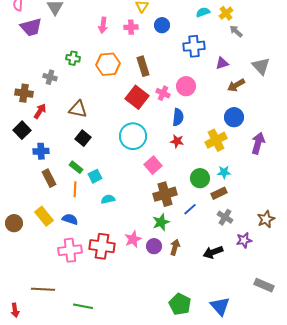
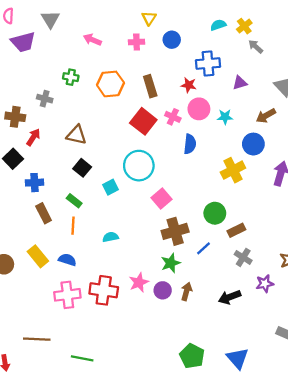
pink arrow: (103, 25) -> (92, 40), moved, turned 105
brown arrow: (236, 85) -> (266, 116), moved
red star: (177, 141) -> (189, 85), moved
cyan star: (224, 172) -> (225, 117), moved
cyan square: (95, 176) -> (110, 187), moved

